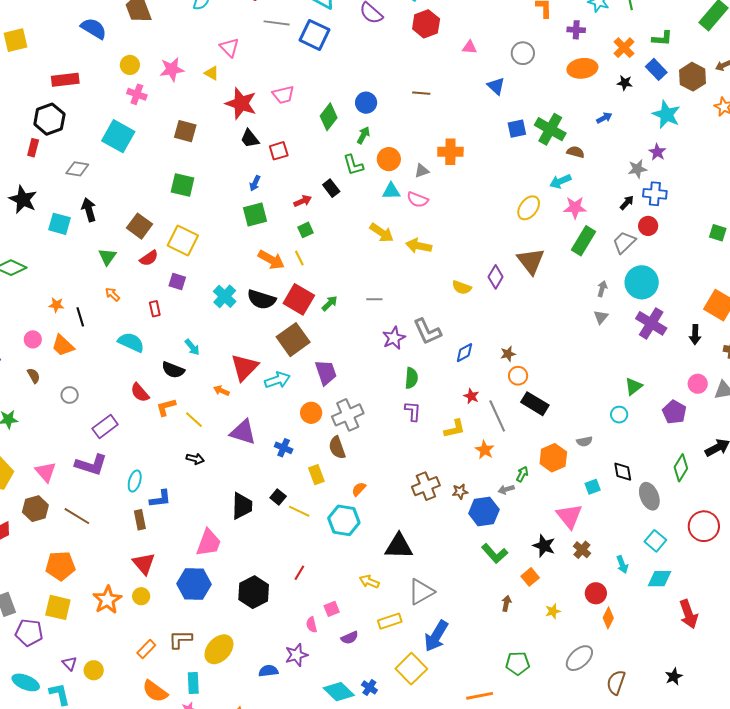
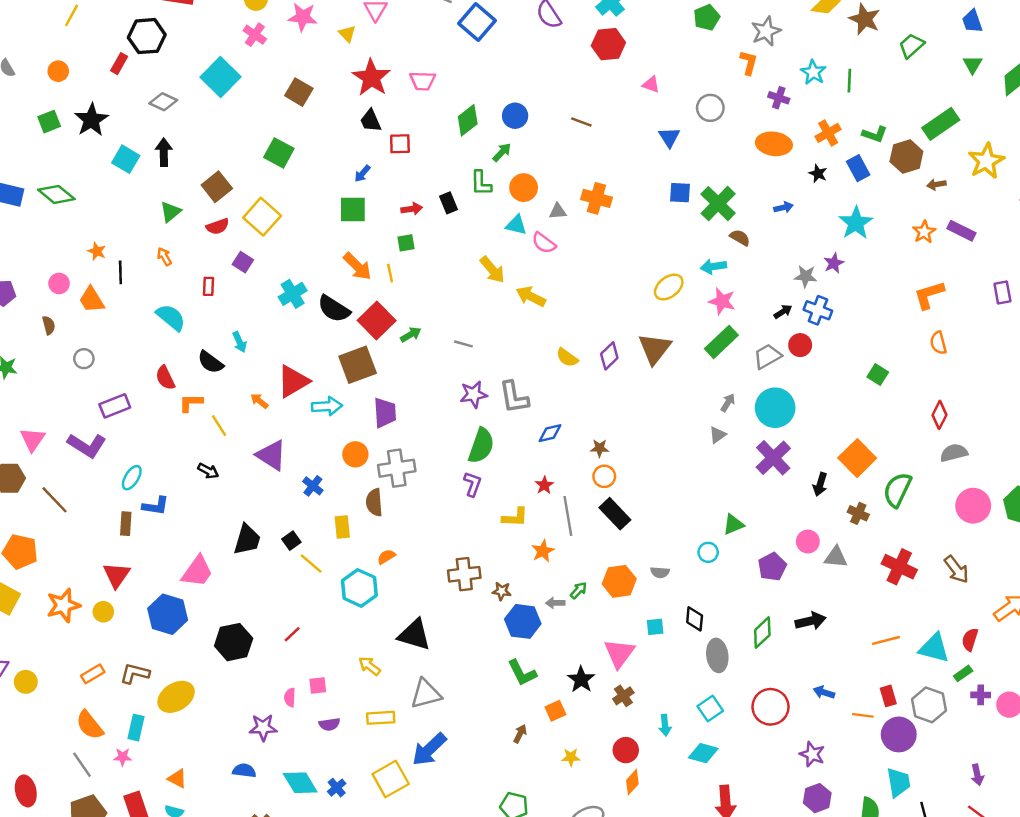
brown hexagon: (693, 77) -> (906, 156), moved
green semicircle: (411, 378) -> (481, 446), size x1.4
blue semicircle: (268, 671) -> (244, 771), moved

